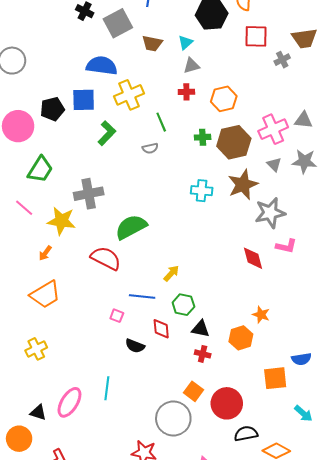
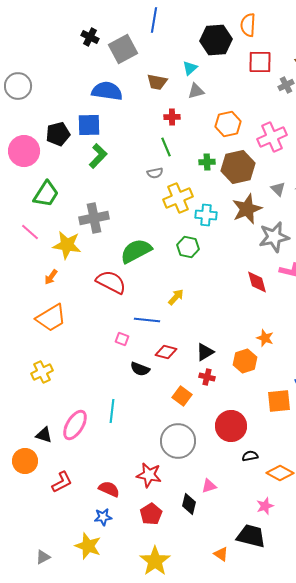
brown trapezoid: (152, 43) -> (157, 82), moved
red cross: (186, 92) -> (172, 117), moved
yellow cross: (129, 95) -> (178, 198), moved
pink cross: (273, 129) -> (272, 137), moved
green L-shape: (107, 133) -> (98, 156), moved
green hexagon: (183, 305) -> (188, 247), moved
red diamond: (161, 329) -> (166, 352), turned -70
black triangle: (201, 329) -> (205, 352), turned -42
orange square: (193, 391) -> (182, 396), moved
black semicircle: (246, 434) -> (250, 456), size x0.7

